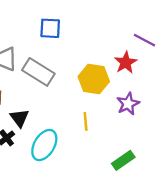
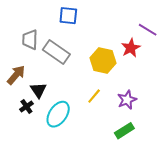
purple star: (128, 104) -> (127, 100), moved
yellow line: (86, 121) -> (94, 96), turned 42

